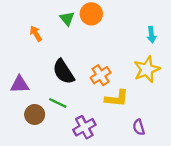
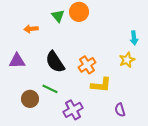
orange arrow: (36, 34) -> (31, 29), turned -64
cyan arrow: (151, 35) -> (134, 38), moved
yellow star: (147, 69) -> (127, 60), size x0.7
purple triangle: (20, 84) -> (17, 61), moved

